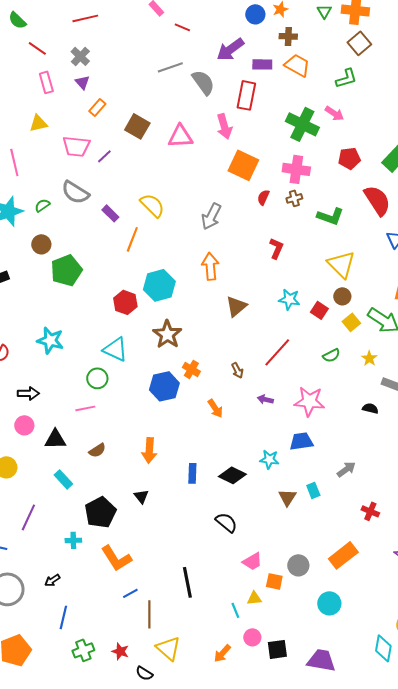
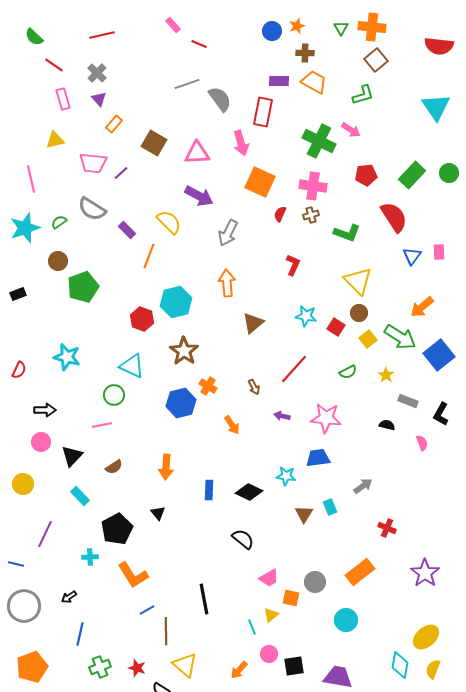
purple arrow: (230, 49) -> (199, 196), moved, turned -116
black triangle: (55, 439) -> (72, 456), turned -45
yellow triangle: (254, 598) -> (271, 615), turned -35

